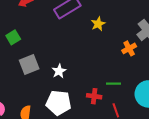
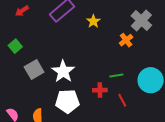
white star: (59, 71) -> (63, 71), size x1.6

